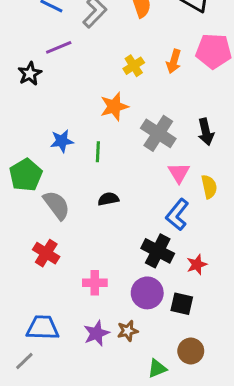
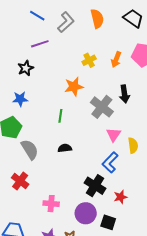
black star: (30, 74) -> (26, 68), moved
black arrow: (206, 132) -> (125, 94), moved
blue star: (62, 141) -> (20, 99), moved

